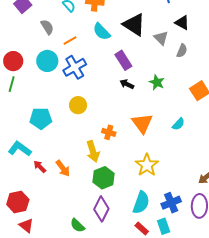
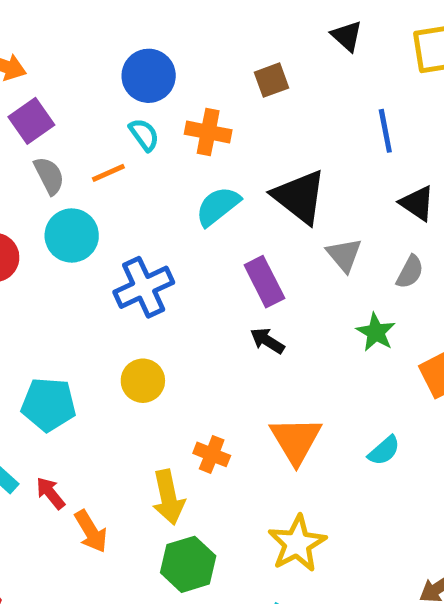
gray semicircle: (47, 27) -> (49, 176), moved
cyan semicircle: (102, 32) -> (218, 206), turned 90
gray triangle: (161, 38) -> (344, 255), moved
orange line: (70, 41) -> (108, 173), moved
cyan circle: (47, 61) -> (72, 235), moved
green star: (157, 82) -> (376, 332), moved
red arrow: (40, 167) -> (50, 493), moved

